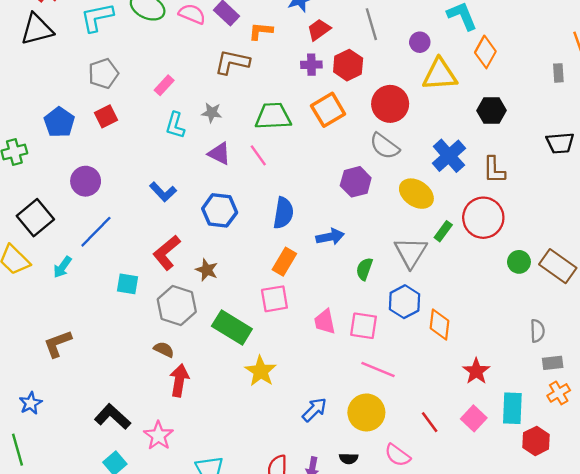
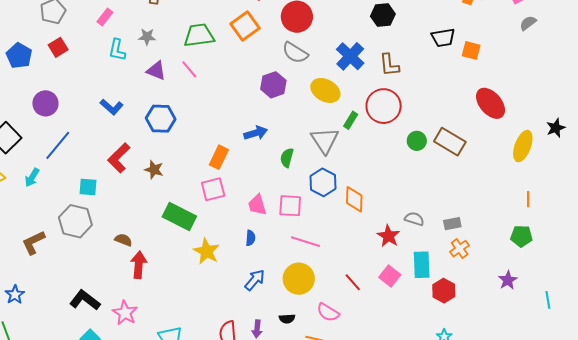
blue semicircle: (283, 213) -> (250, 238), moved, size x0.6
gray hexagon: (177, 305) -> (75, 221), moved
gray semicircle: (537, 331) -> (414, 219), moved, turned -66

